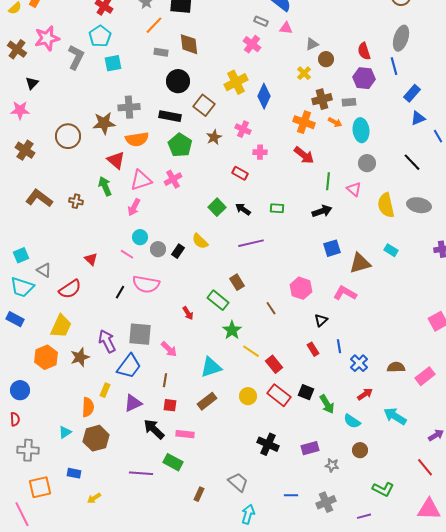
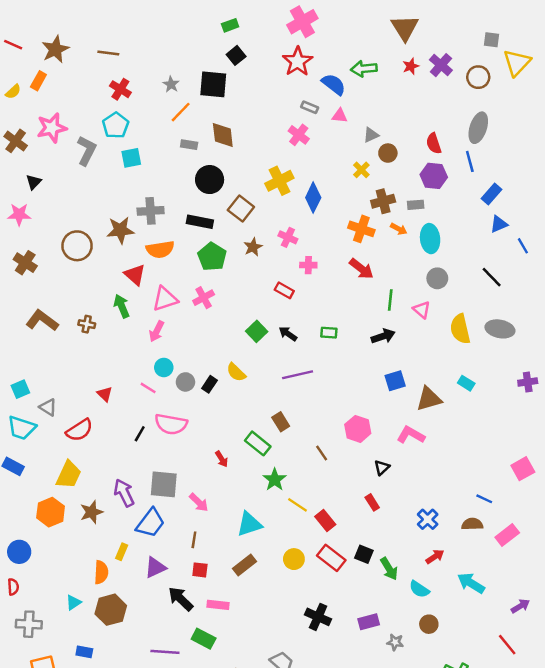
blue line: (339, 346) -> (484, 499), moved, turned -56

